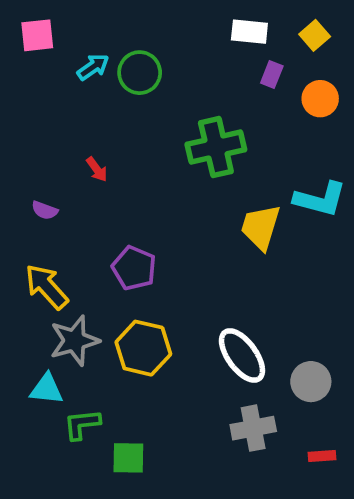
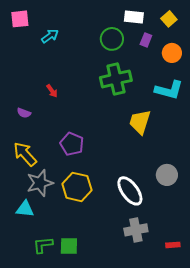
green circle: (140, 73) -> (112, 39), moved
cyan L-shape: (320, 199) -> (169, 90), moved
gray circle: (311, 382) -> (167, 175), moved
green L-shape: (82, 424) -> (43, 245), moved

